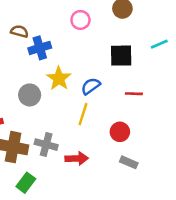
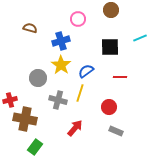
blue cross: (40, 48) -> (61, 41), moved
gray cross: (46, 145) -> (58, 100), moved
red arrow: (77, 159) -> (75, 128), turned -48

